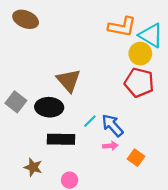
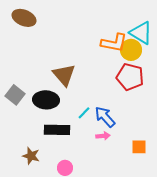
orange L-shape: (122, 27) -> (114, 43), moved
orange square: (136, 158) -> (139, 147), moved, turned -35

